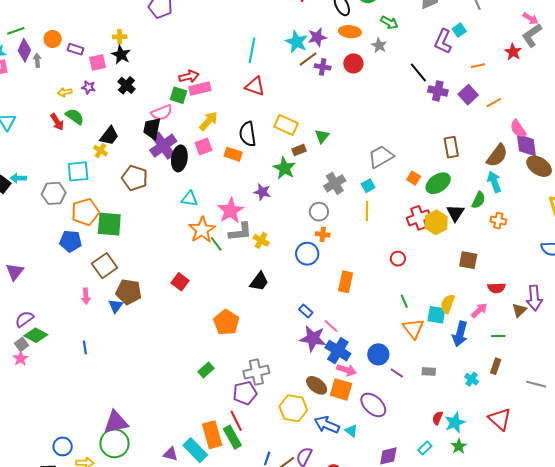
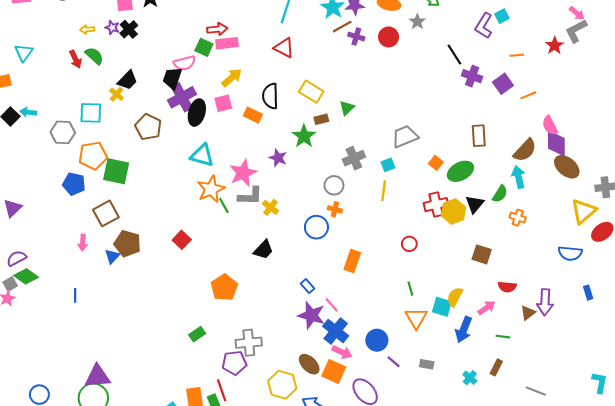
black cross: (126, 85) -> (129, 29), moved
cyan triangle: (190, 199) -> (202, 155), size x1.4

